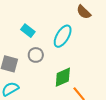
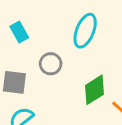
cyan rectangle: (28, 31) -> (19, 32), moved, turned 32

